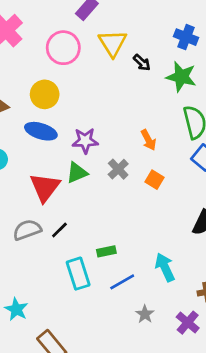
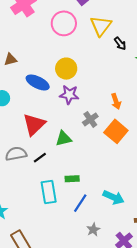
yellow circle: (45, 94) -> (66, 69), moved
green triangle: (77, 173) -> (64, 138), moved
orange square: (154, 180) -> (116, 131), size x1.6
cyan arrow: (165, 267) -> (113, 197), turned 130
blue line: (122, 282) -> (80, 203), turned -36

